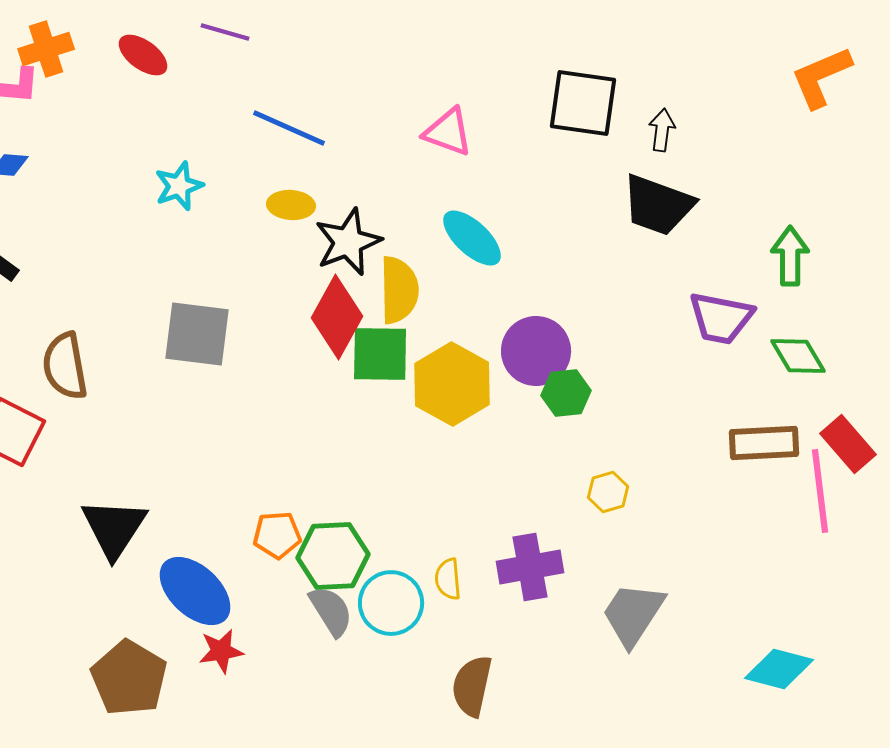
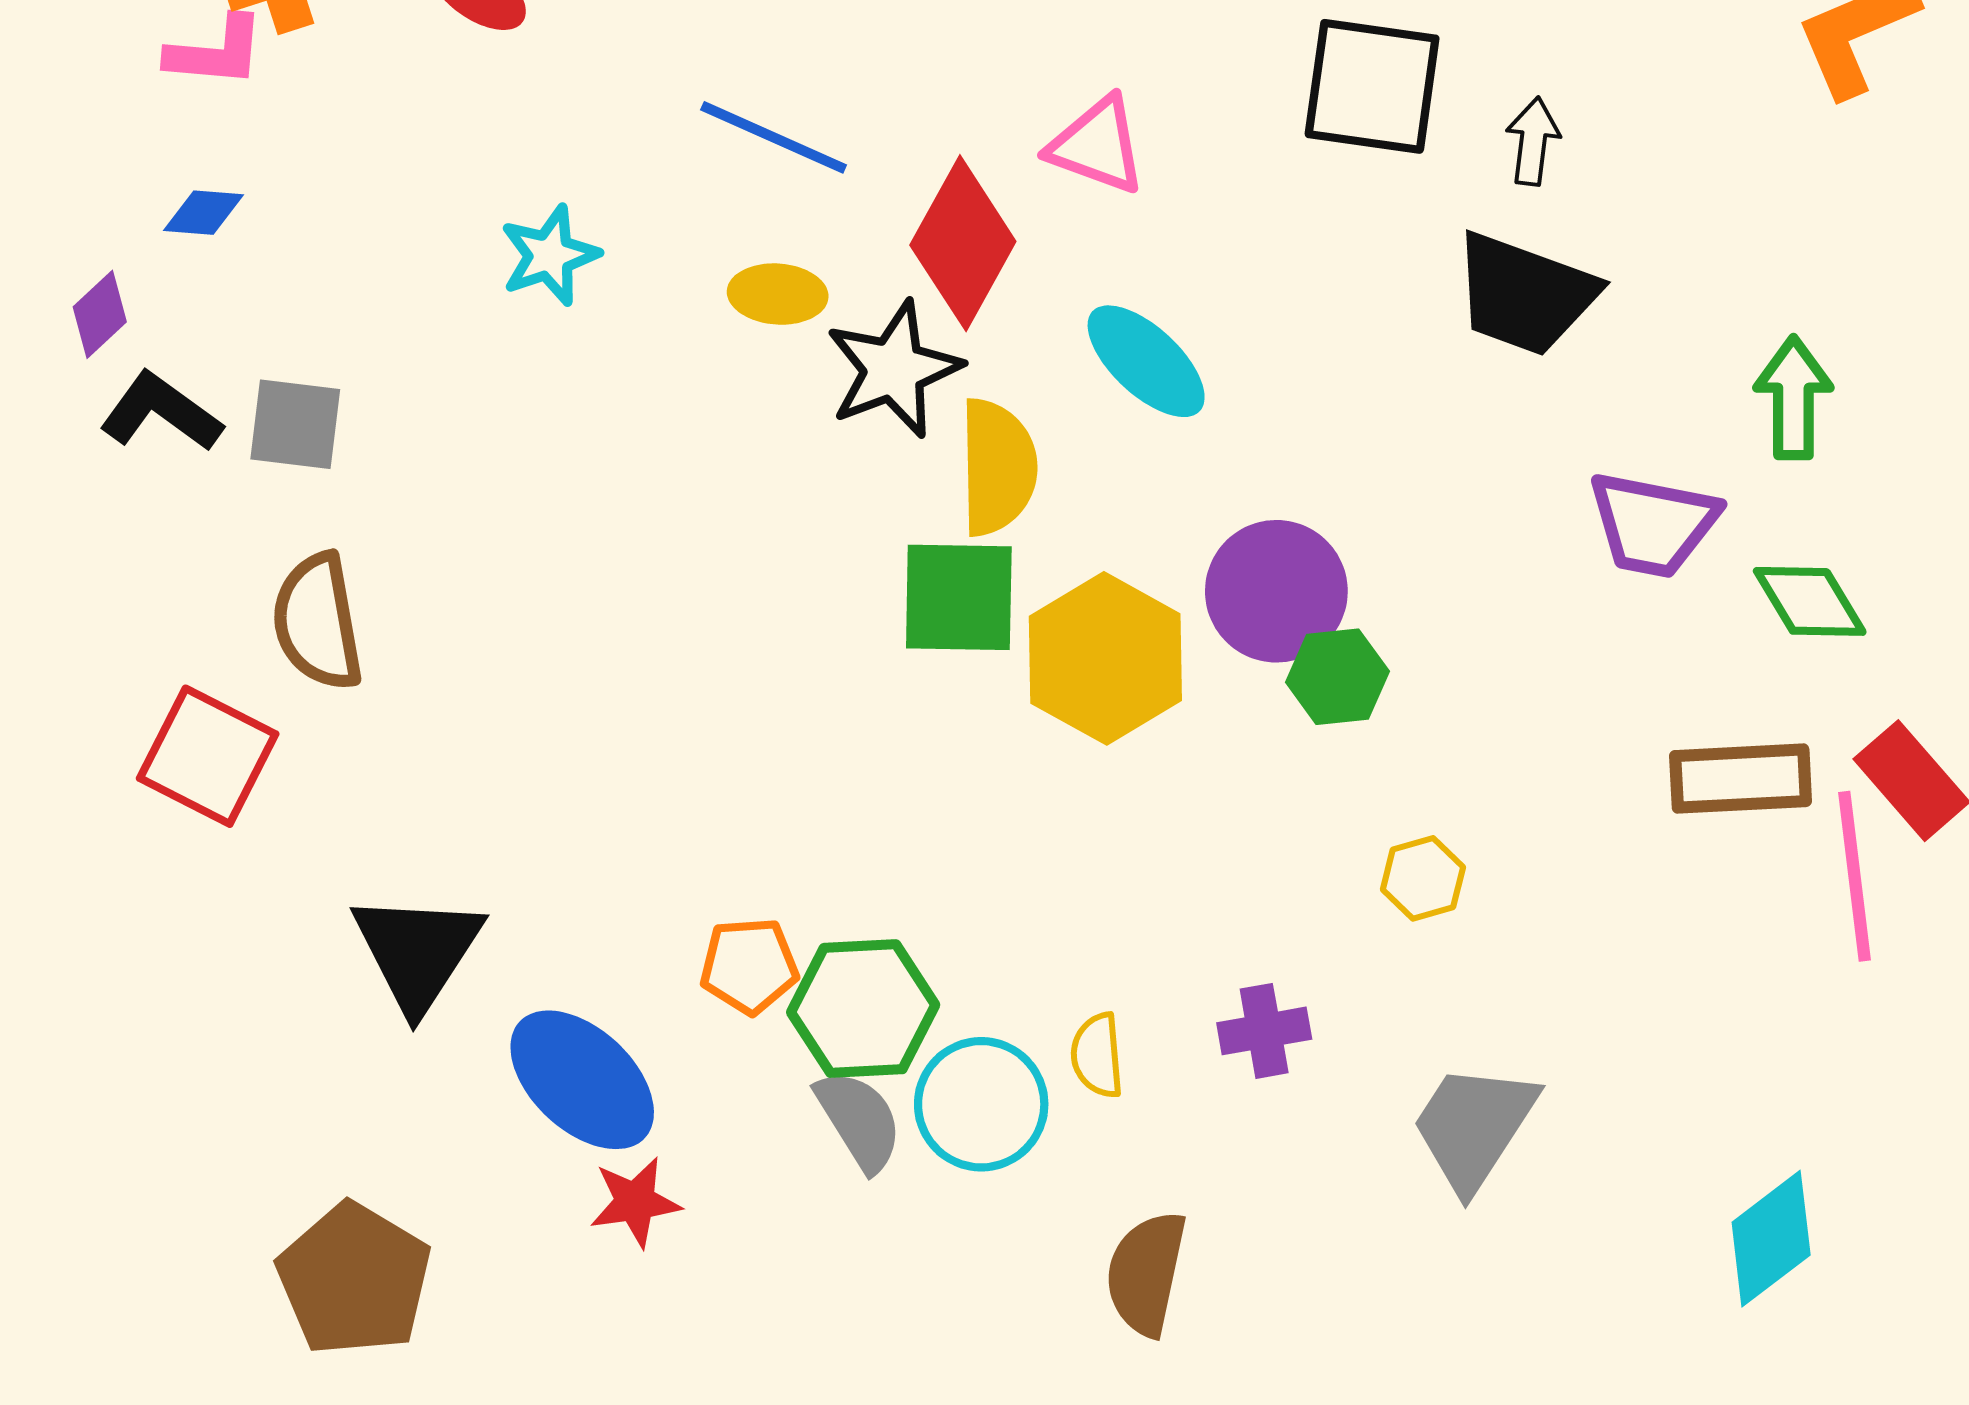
red diamond: (337, 317) -> (963, 243), moved
gray square: (197, 334) -> (295, 424), moved, size x0.7
purple cross: (530, 567) -> (1264, 1031), size x0.7
cyan diamond: (779, 669) -> (1771, 1239), turned -52
brown pentagon: (129, 678) -> (354, 1279), moved

